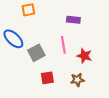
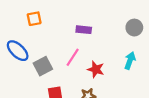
pink line: (63, 45) -> (73, 57), turned 42

